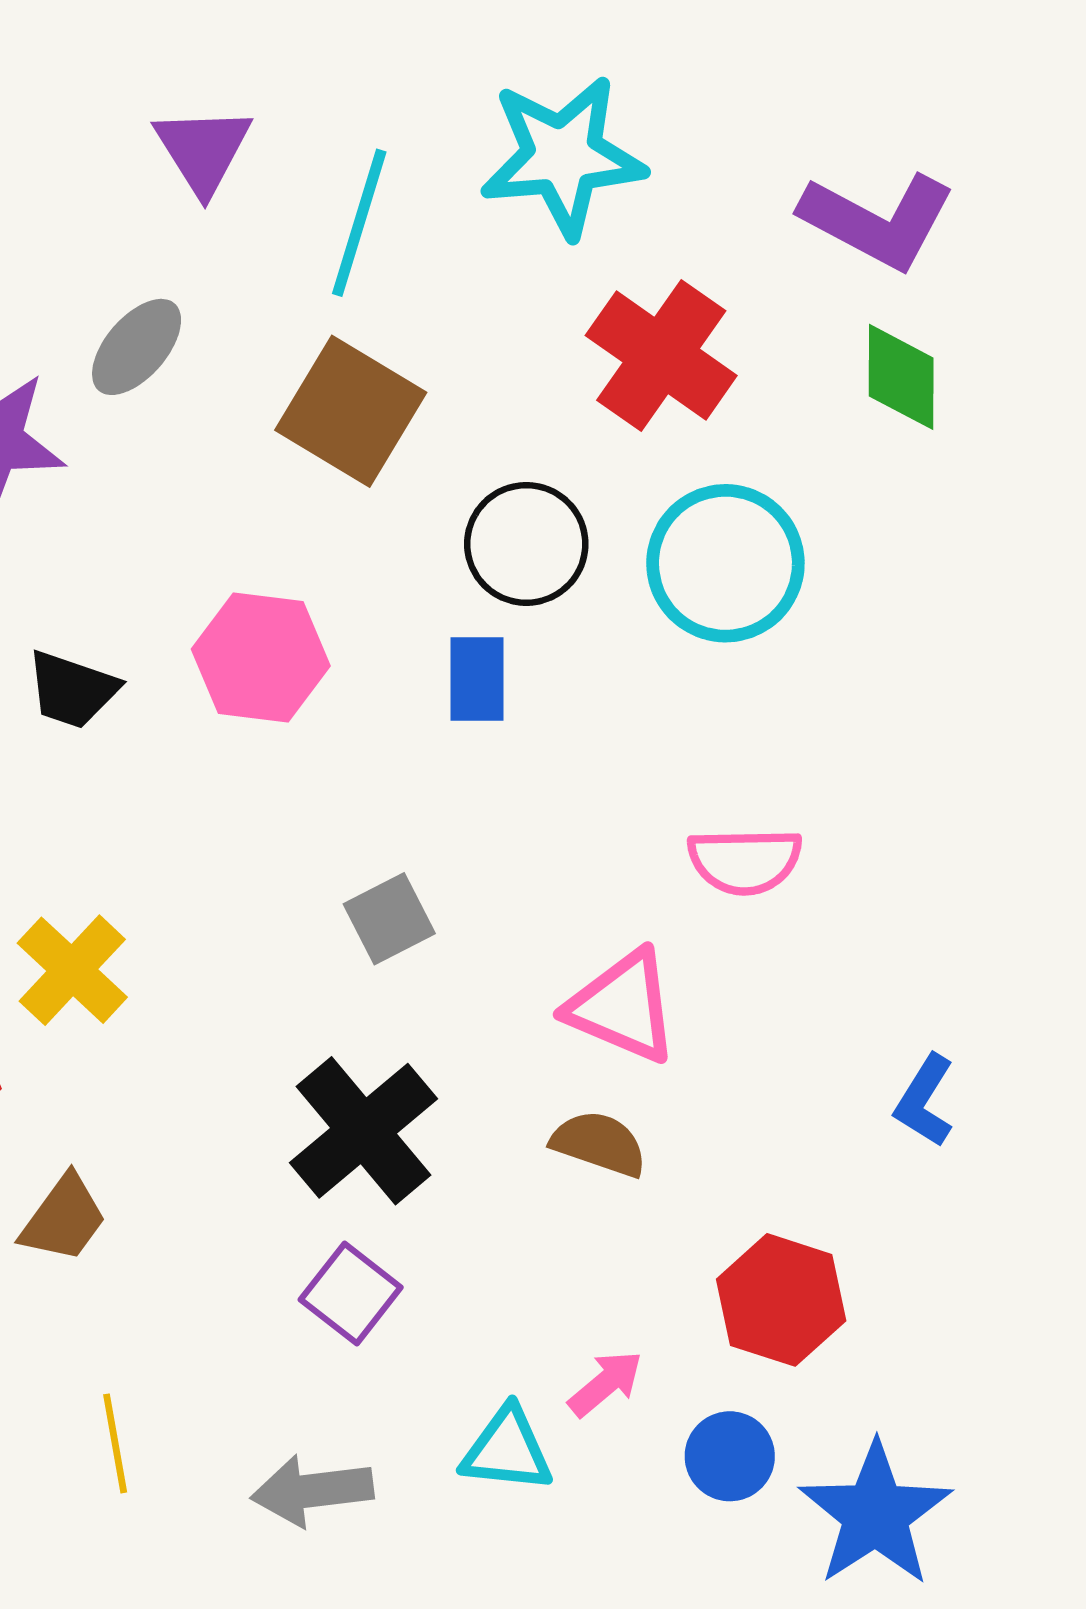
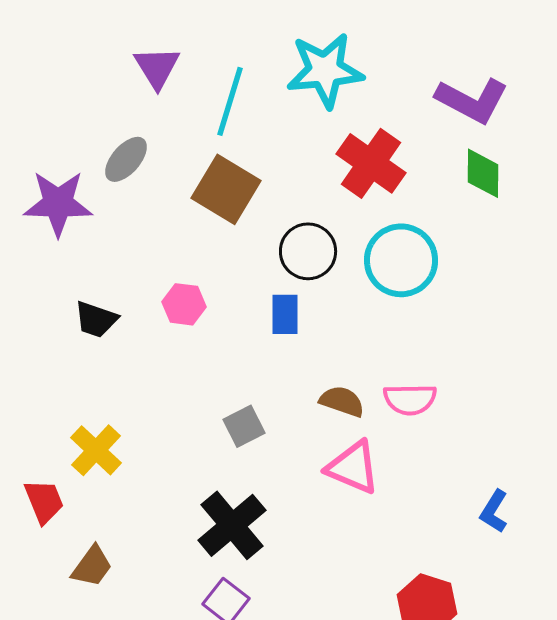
pink hexagon: (261, 657) -> (184, 304), size x0.7
brown semicircle: (599, 1144) -> (342, 401), moved

